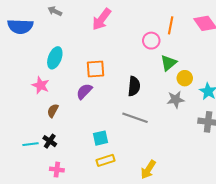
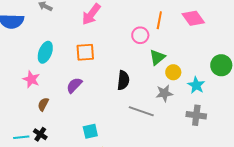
orange square: (95, 69) -> (85, 52), moved
gray line: (135, 118) -> (141, 111), moved

